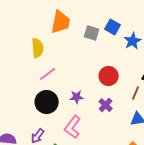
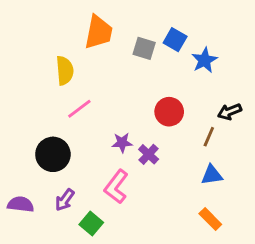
black circle: (47, 102) -> (53, 154), moved
purple cross: (106, 105) -> (149, 154), moved

